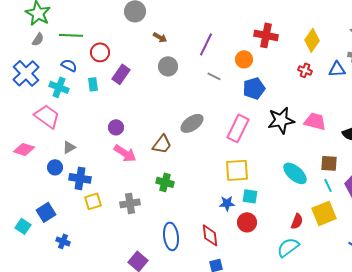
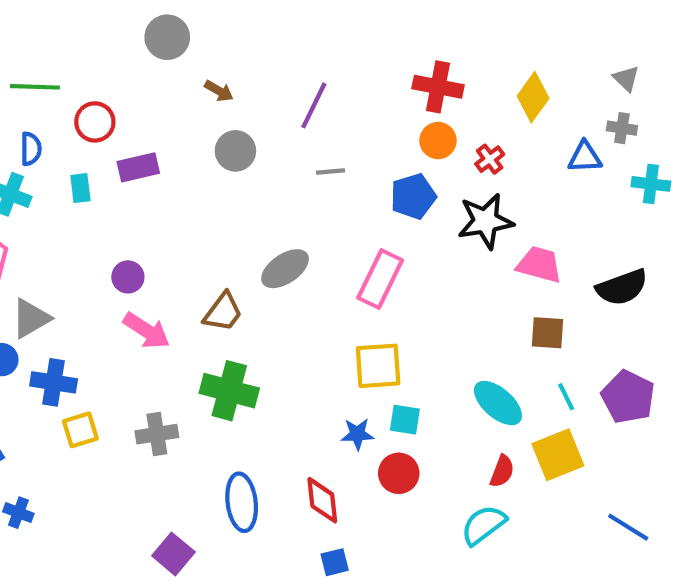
orange circle: (244, 59) -> (438, 141), moved
blue semicircle: (69, 65) -> (31, 149), turned 63
red cross: (305, 70) -> (490, 159), moved, turned 32
purple rectangle: (121, 74) -> (138, 167), turned 42
gray line: (214, 76) -> (331, 172), turned -32
black star: (281, 120) -> (486, 221), moved
gray triangle: (69, 147) -> (31, 318), size x1.5
brown square: (329, 163) -> (548, 333), moved
cyan ellipse: (295, 173) -> (498, 403), moved
green cross: (165, 182) -> (229, 391), size x1.5

